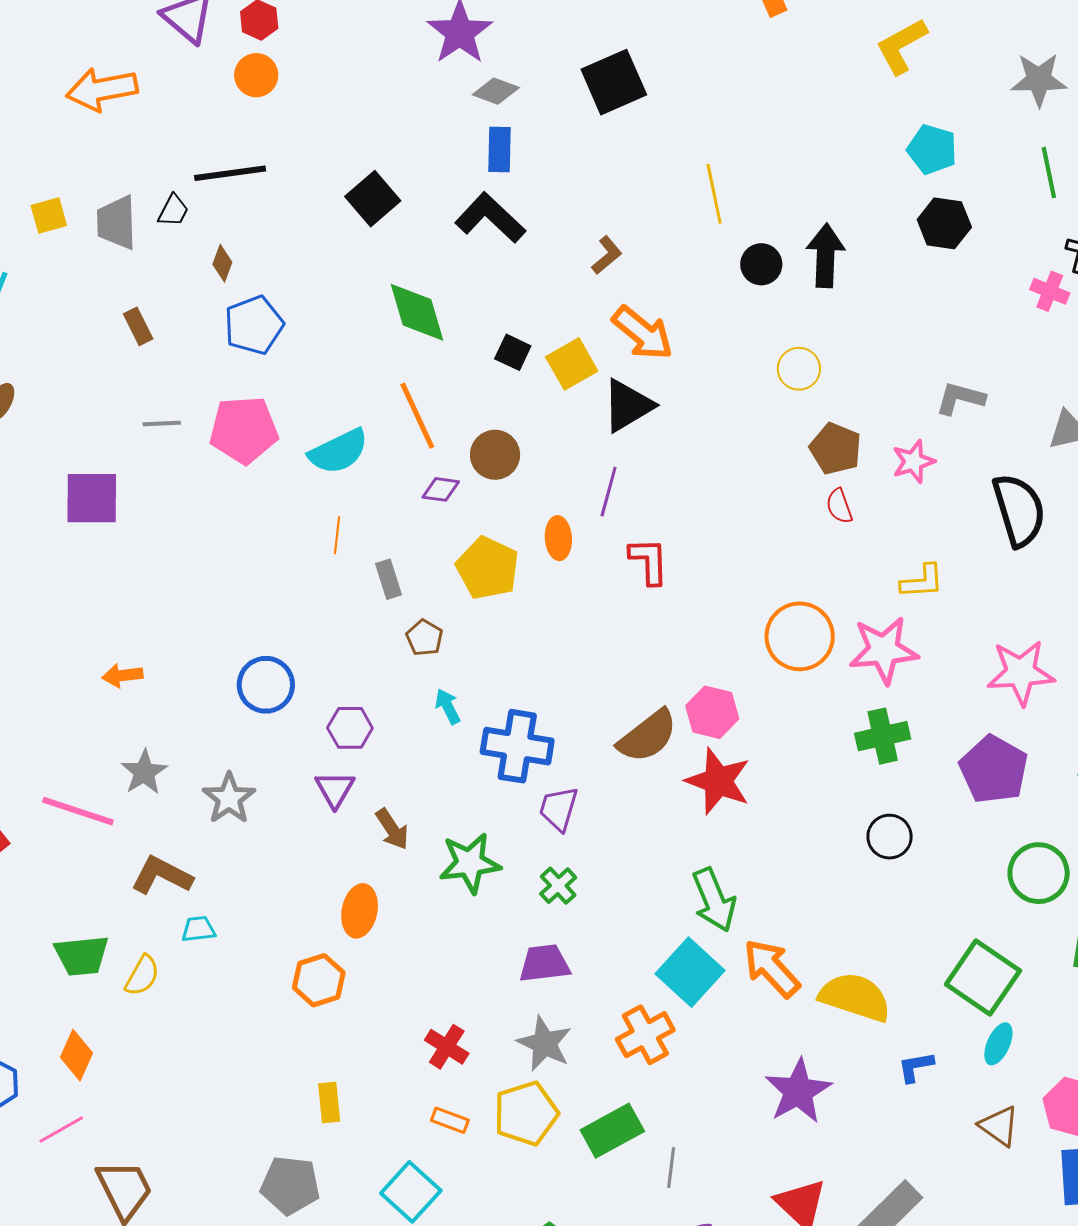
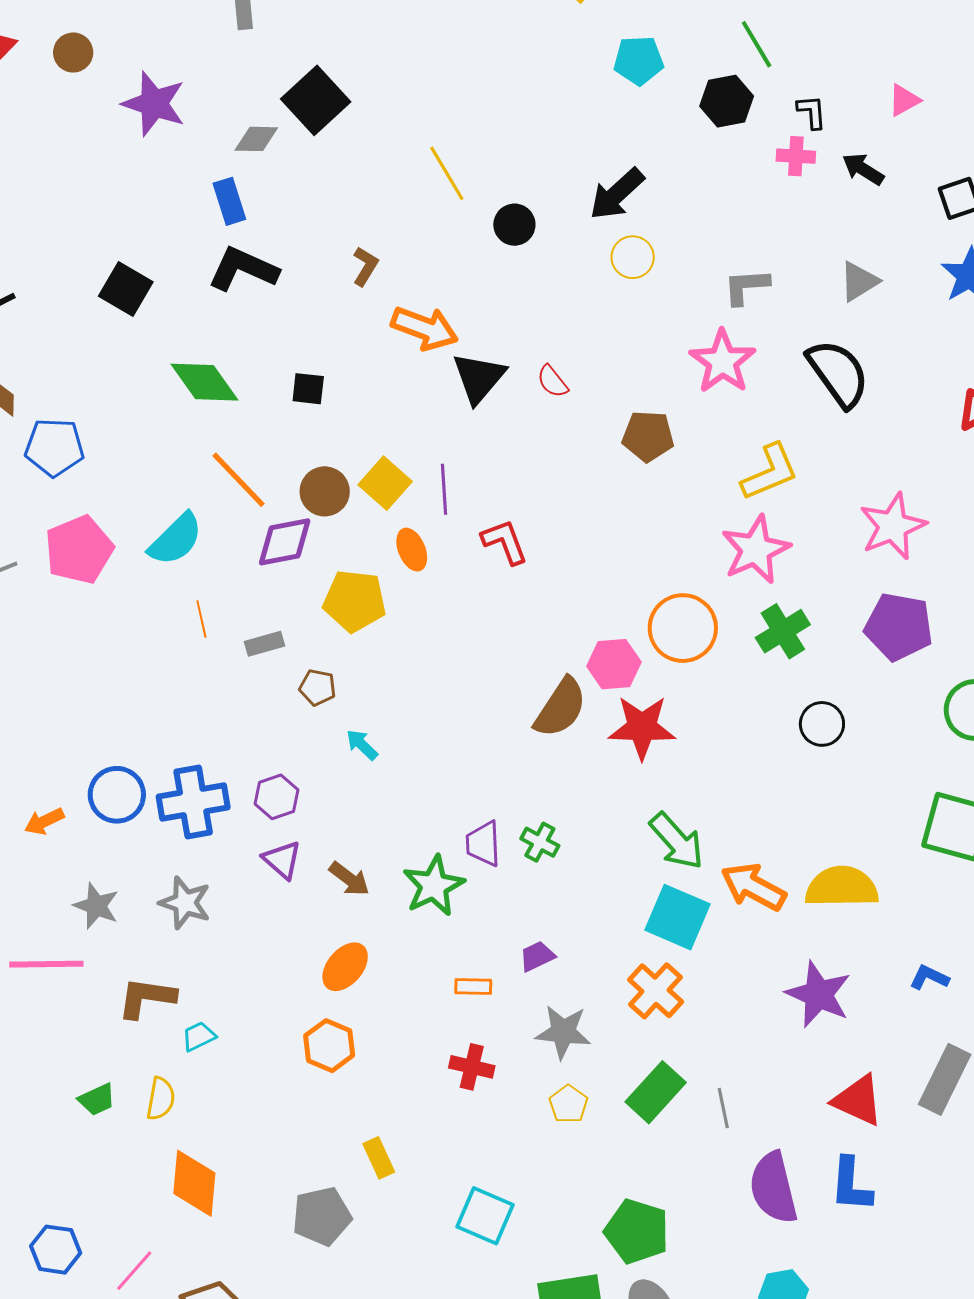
gray diamond: (496, 91) -> (256, 139), moved
black hexagon: (944, 223) -> (727, 101), moved
black arrow: (826, 256) -> (617, 194), moved, turned -116
blue pentagon: (254, 325) -> (54, 447), turned -30
yellow square: (572, 364) -> (385, 483), moved
yellow circle: (799, 369) -> (633, 257), moved
black triangle: (628, 406) -> (479, 378), moved
brown pentagon: (835, 449) -> (648, 436), moved
pink star: (913, 461) -> (722, 362), size x1.5
purple diamond: (441, 489) -> (285, 542), size x1.6
red semicircle: (839, 506) -> (552, 381), moved
gray rectangle: (389, 579) -> (264, 644), turned -69
yellow L-shape: (922, 581) -> (770, 472), size x1.4
orange circle: (800, 636) -> (683, 628), moved
blue circle: (266, 685) -> (117, 795), moved
blue cross: (517, 746) -> (193, 802), moved
purple trapezoid: (559, 809) -> (483, 844), moved
green cross: (558, 886) -> (540, 842), moved
orange ellipse: (360, 911) -> (345, 967), turned 48
green trapezoid: (82, 956) -> (97, 1099), size x0.7
purple trapezoid: (544, 963) -> (537, 956), size x0.7
orange diamond: (77, 1055) -> (194, 1183), moved, size x1.4
blue L-shape: (916, 1067) -> (929, 977), moved, turned 54
yellow pentagon: (526, 1113) -> (568, 1104), size x0.6
orange rectangle: (450, 1120) -> (473, 986), moved
gray pentagon: (290, 1185) -> (322, 1216), moved

